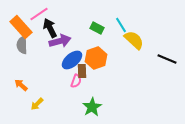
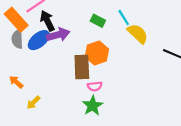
blue ellipse: (72, 60) -> (39, 40), moved
brown rectangle: (82, 71) -> (82, 67), size x1.6
pink semicircle: (76, 81) -> (95, 86), moved, turned 64

